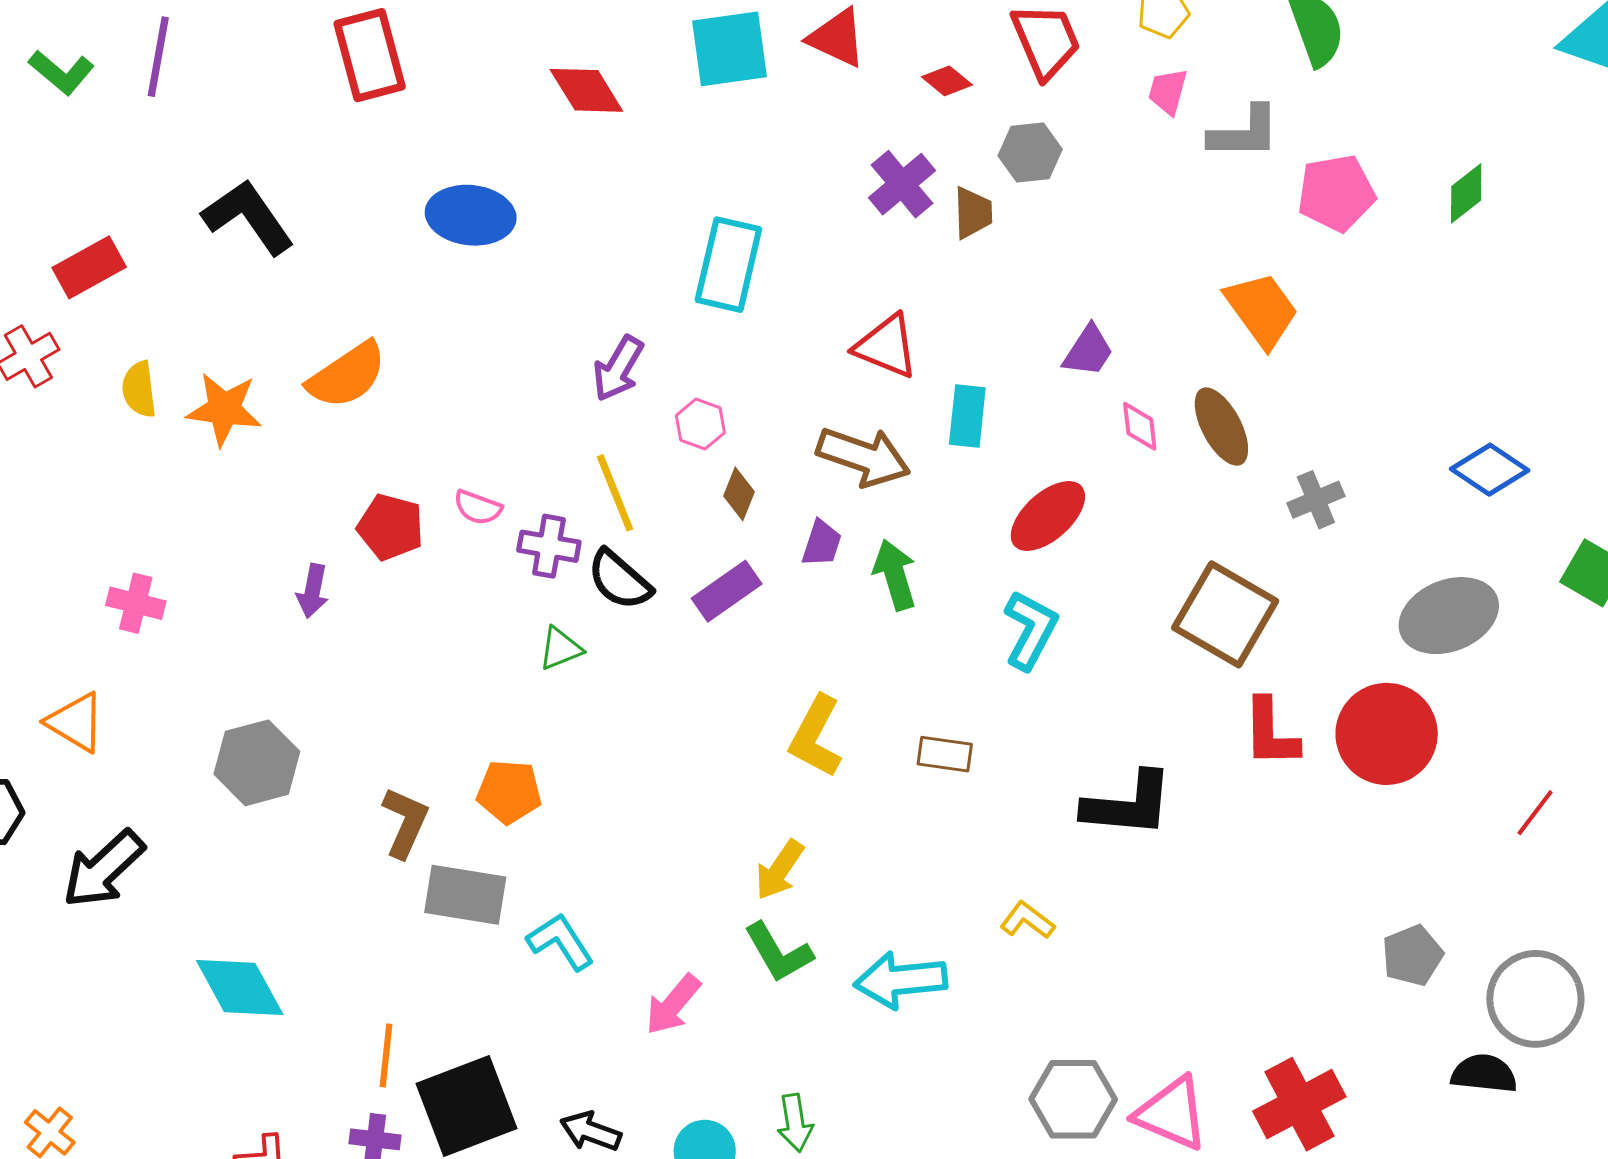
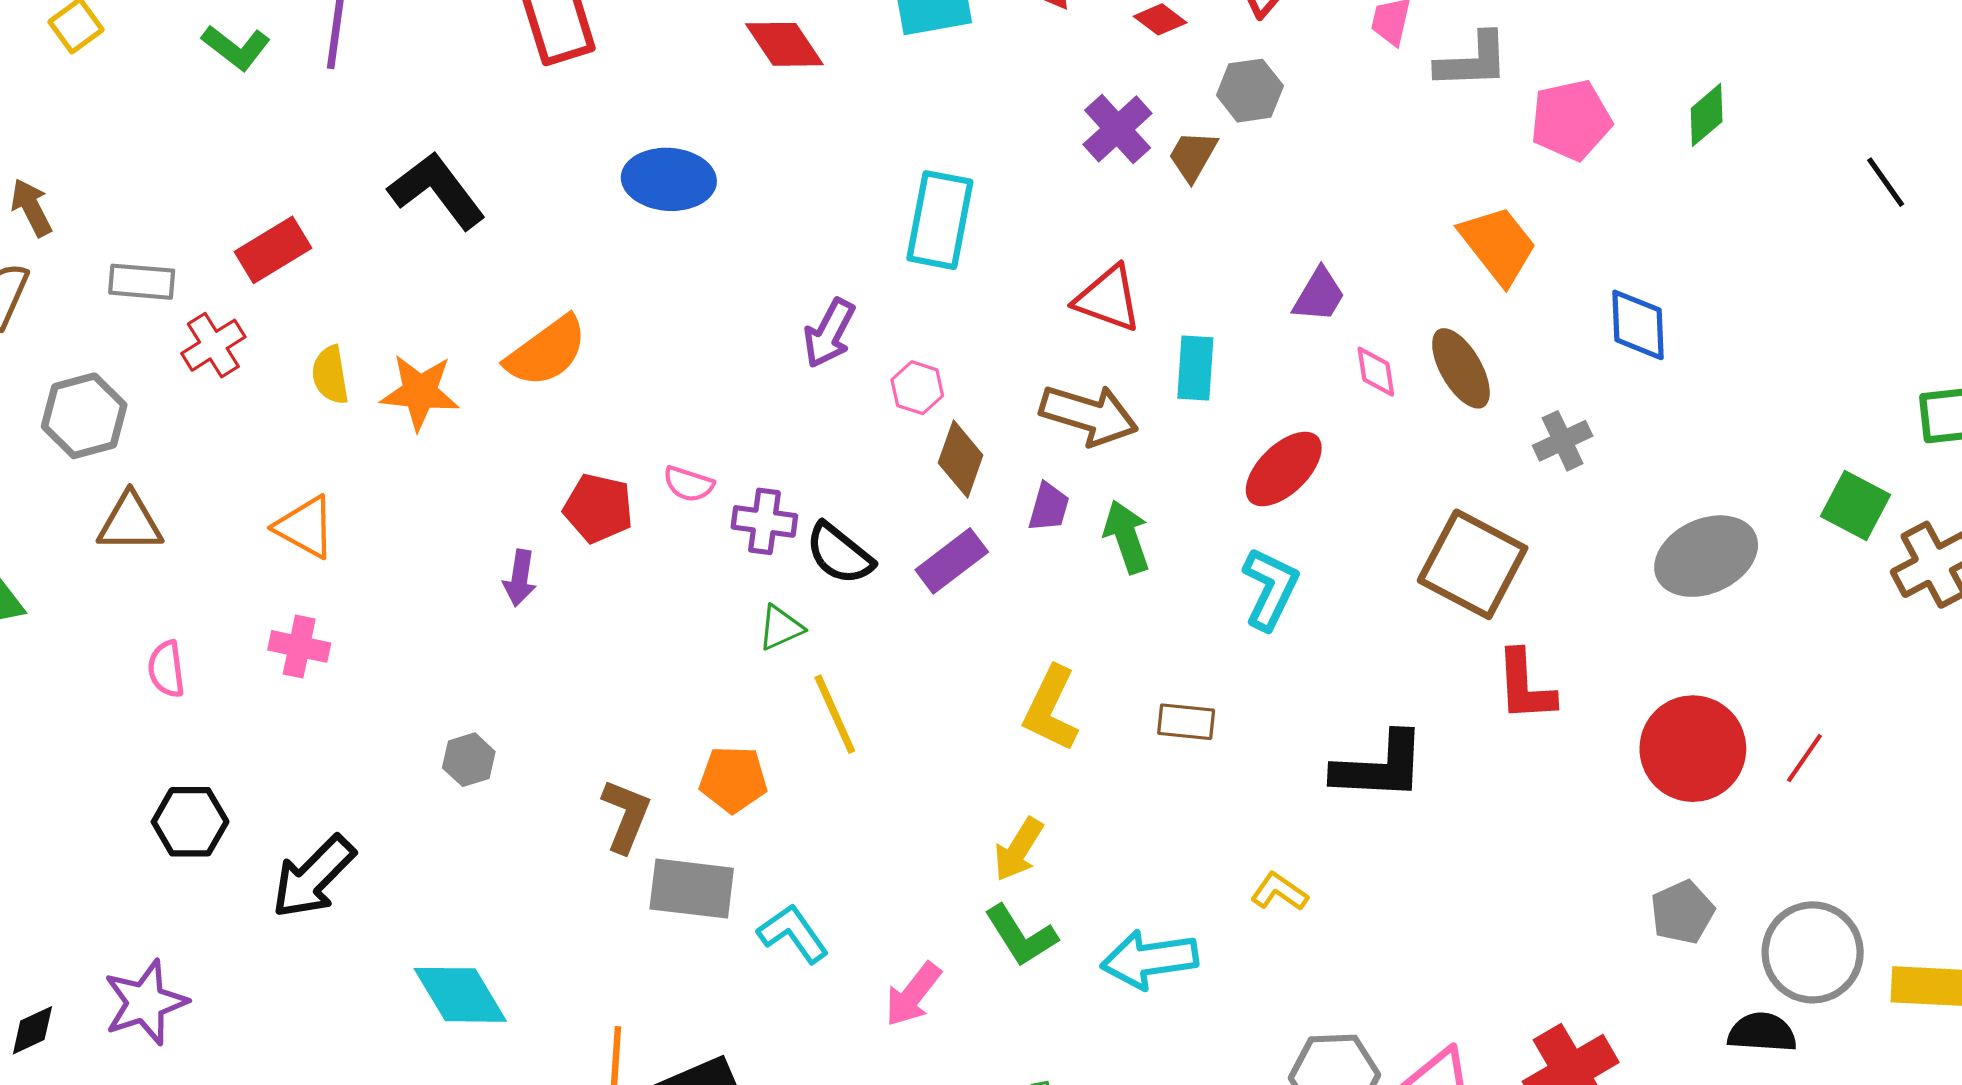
brown trapezoid: (973, 213) -> (1193, 156), turned -146
blue diamond: (1490, 470) -> (1638, 325), moved, turned 56
yellow line: (615, 493) -> (835, 714), moved
brown diamond: (739, 494) -> (961, 459), size x1.4
pink cross: (136, 603) -> (299, 646), moved
orange triangle: (76, 722) -> (305, 527), moved
red circle: (1387, 734) -> (1693, 749), moved
gray hexagon: (257, 763) -> (469, 760), size x0.6

